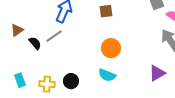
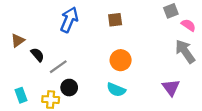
gray line: (54, 36) -> (58, 67), moved
purple triangle: (157, 73) -> (171, 88), turned -36
black circle: (71, 81) -> (69, 88), moved

